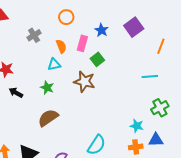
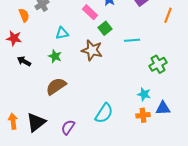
pink rectangle: (82, 43) -> (90, 12), turned -63
orange semicircle: (61, 46) -> (24, 15), moved
cyan line: (150, 77) -> (132, 40), moved
green cross: (160, 108) -> (158, 64), moved

